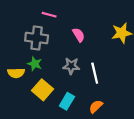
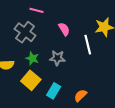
gray cross: (37, 38) -> (25, 32), turned 30
green star: (35, 64) -> (32, 58), moved
white line: (95, 73) -> (88, 45), moved

